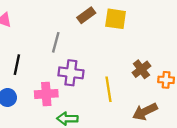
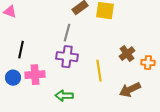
gray line: (56, 42) -> (67, 33), moved
pink cross: (46, 94) -> (35, 75), moved

